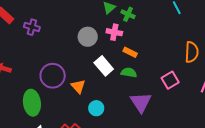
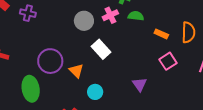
pink cross: (114, 32) -> (110, 15), turned -35
orange rectangle: (130, 52) -> (161, 34), moved
green semicircle: (129, 73) -> (136, 16), moved
purple triangle: (141, 102) -> (139, 84), size x0.7

